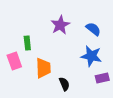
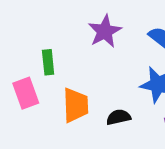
black semicircle: (64, 84) -> (118, 117), moved, turned -80

